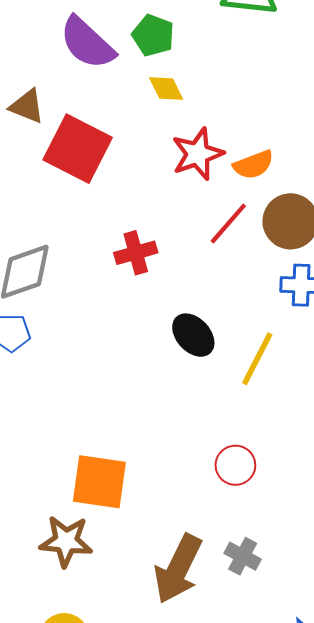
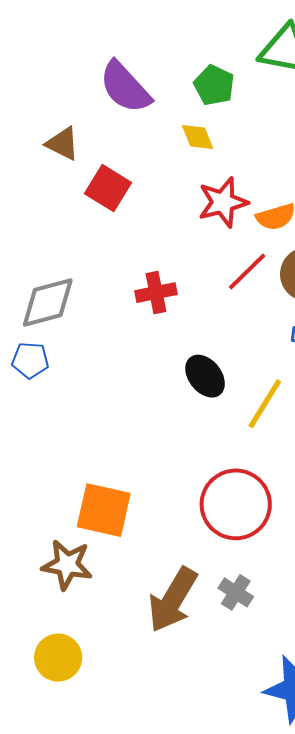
green pentagon: (153, 35) -> (214, 85), moved
red square: (78, 149) -> (108, 188), size x0.7
red circle: (235, 465) -> (236, 504), size x1.8

